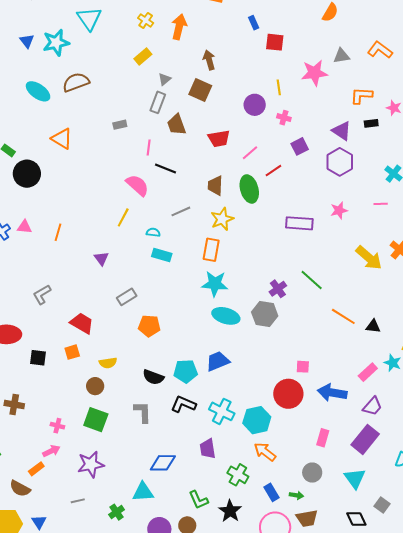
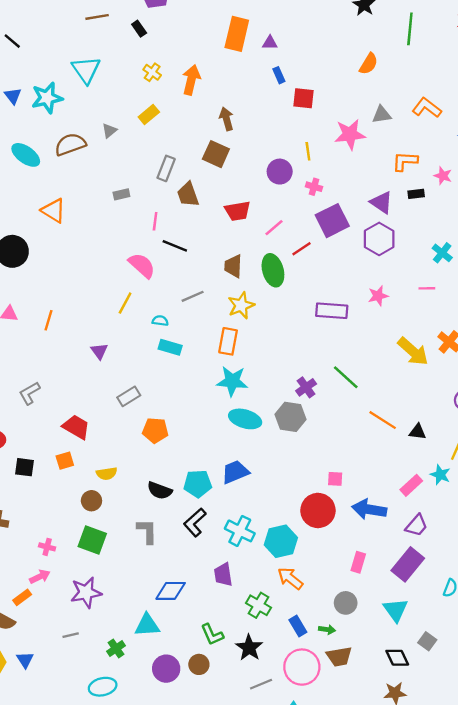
gray triangle: (165, 79) -> (109, 131), moved
purple square: (300, 146) -> (332, 221), size x1.6
black L-shape: (183, 404) -> (195, 522), turned -65

